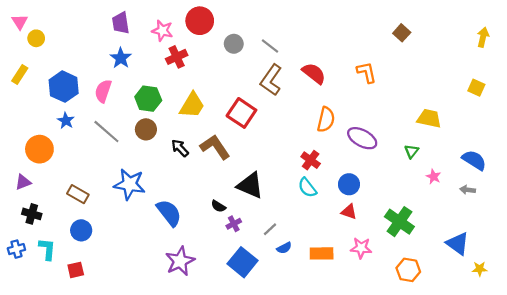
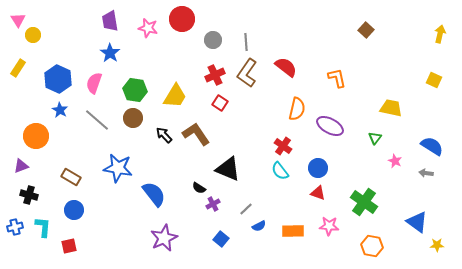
gray line: (270, 46) -> (246, 42), turned 48
red cross: (177, 57) -> (215, 75), moved
orange L-shape: (367, 72) -> (337, 78), moved
red square: (241, 113) -> (220, 103), size x0.6
blue square: (243, 262) -> (221, 239), size x0.6

